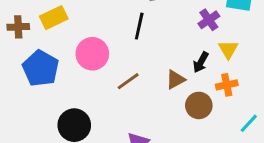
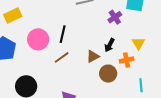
black line: (139, 26) -> (63, 34), moved
yellow triangle: (228, 49) -> (138, 43), moved
cyan line: (249, 123) -> (141, 85), turned -48

